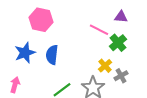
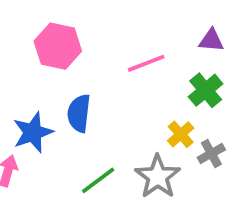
pink line: (99, 30) -> (146, 63), moved, turned -48
blue star: (25, 53) -> (33, 132), moved

